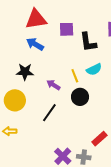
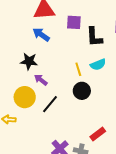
purple arrow: (53, 85) -> (41, 80), moved
yellow circle: (15, 100) -> (25, 97), moved

